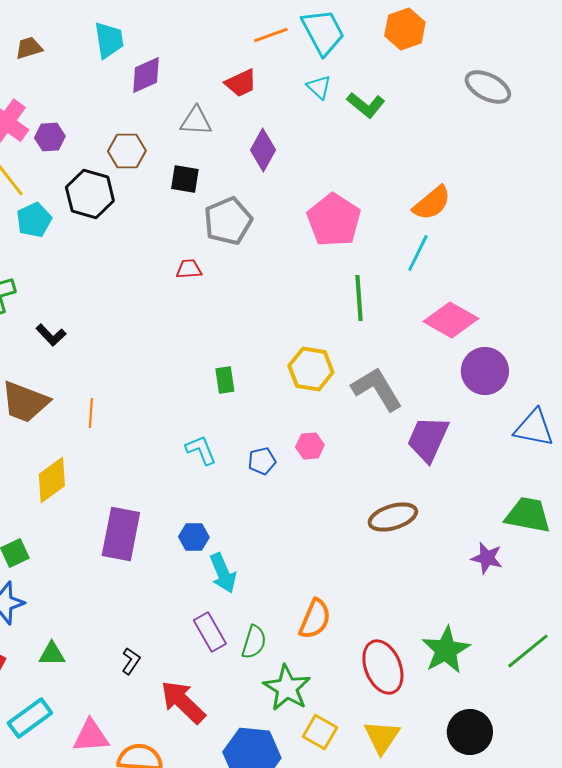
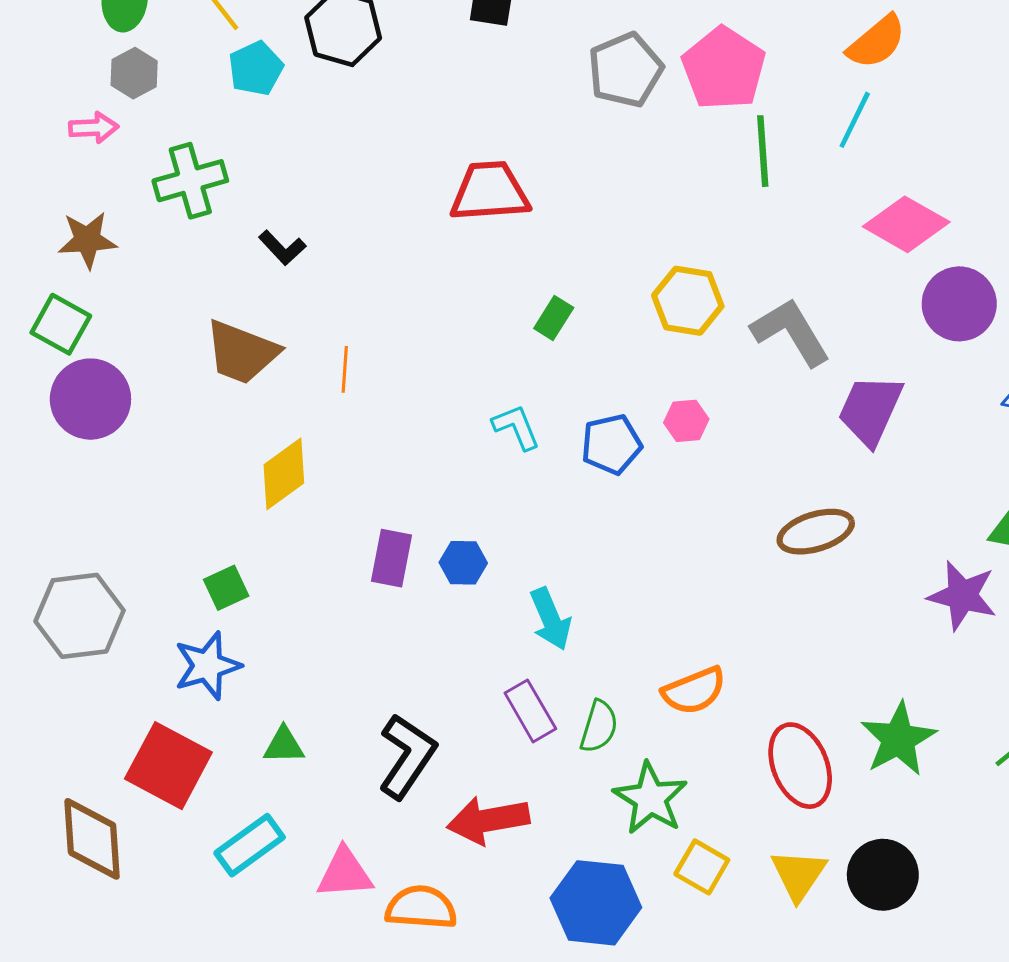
gray pentagon: (228, 221) -> (625, 70), moved
red trapezoid: (189, 269) -> (490, 192), moved, size x2.0
green line: (359, 298) -> (763, 151), moved
green rectangle: (225, 380) -> (554, 318), turned 40
blue pentagon: (262, 461) -> (611, 444), size x1.4
purple rectangle: (121, 534) -> (391, 558), size x0.7
blue hexagon: (194, 537) -> (463, 563), moved
purple star: (487, 558) -> (962, 596), size x1.4
orange semicircle: (315, 619) -> (694, 691), turned 45
black L-shape: (131, 661) -> (407, 756), size x2.0
red arrow: (183, 702) -> (488, 820), turned -54
black circle: (470, 732) -> (883, 875), moved

